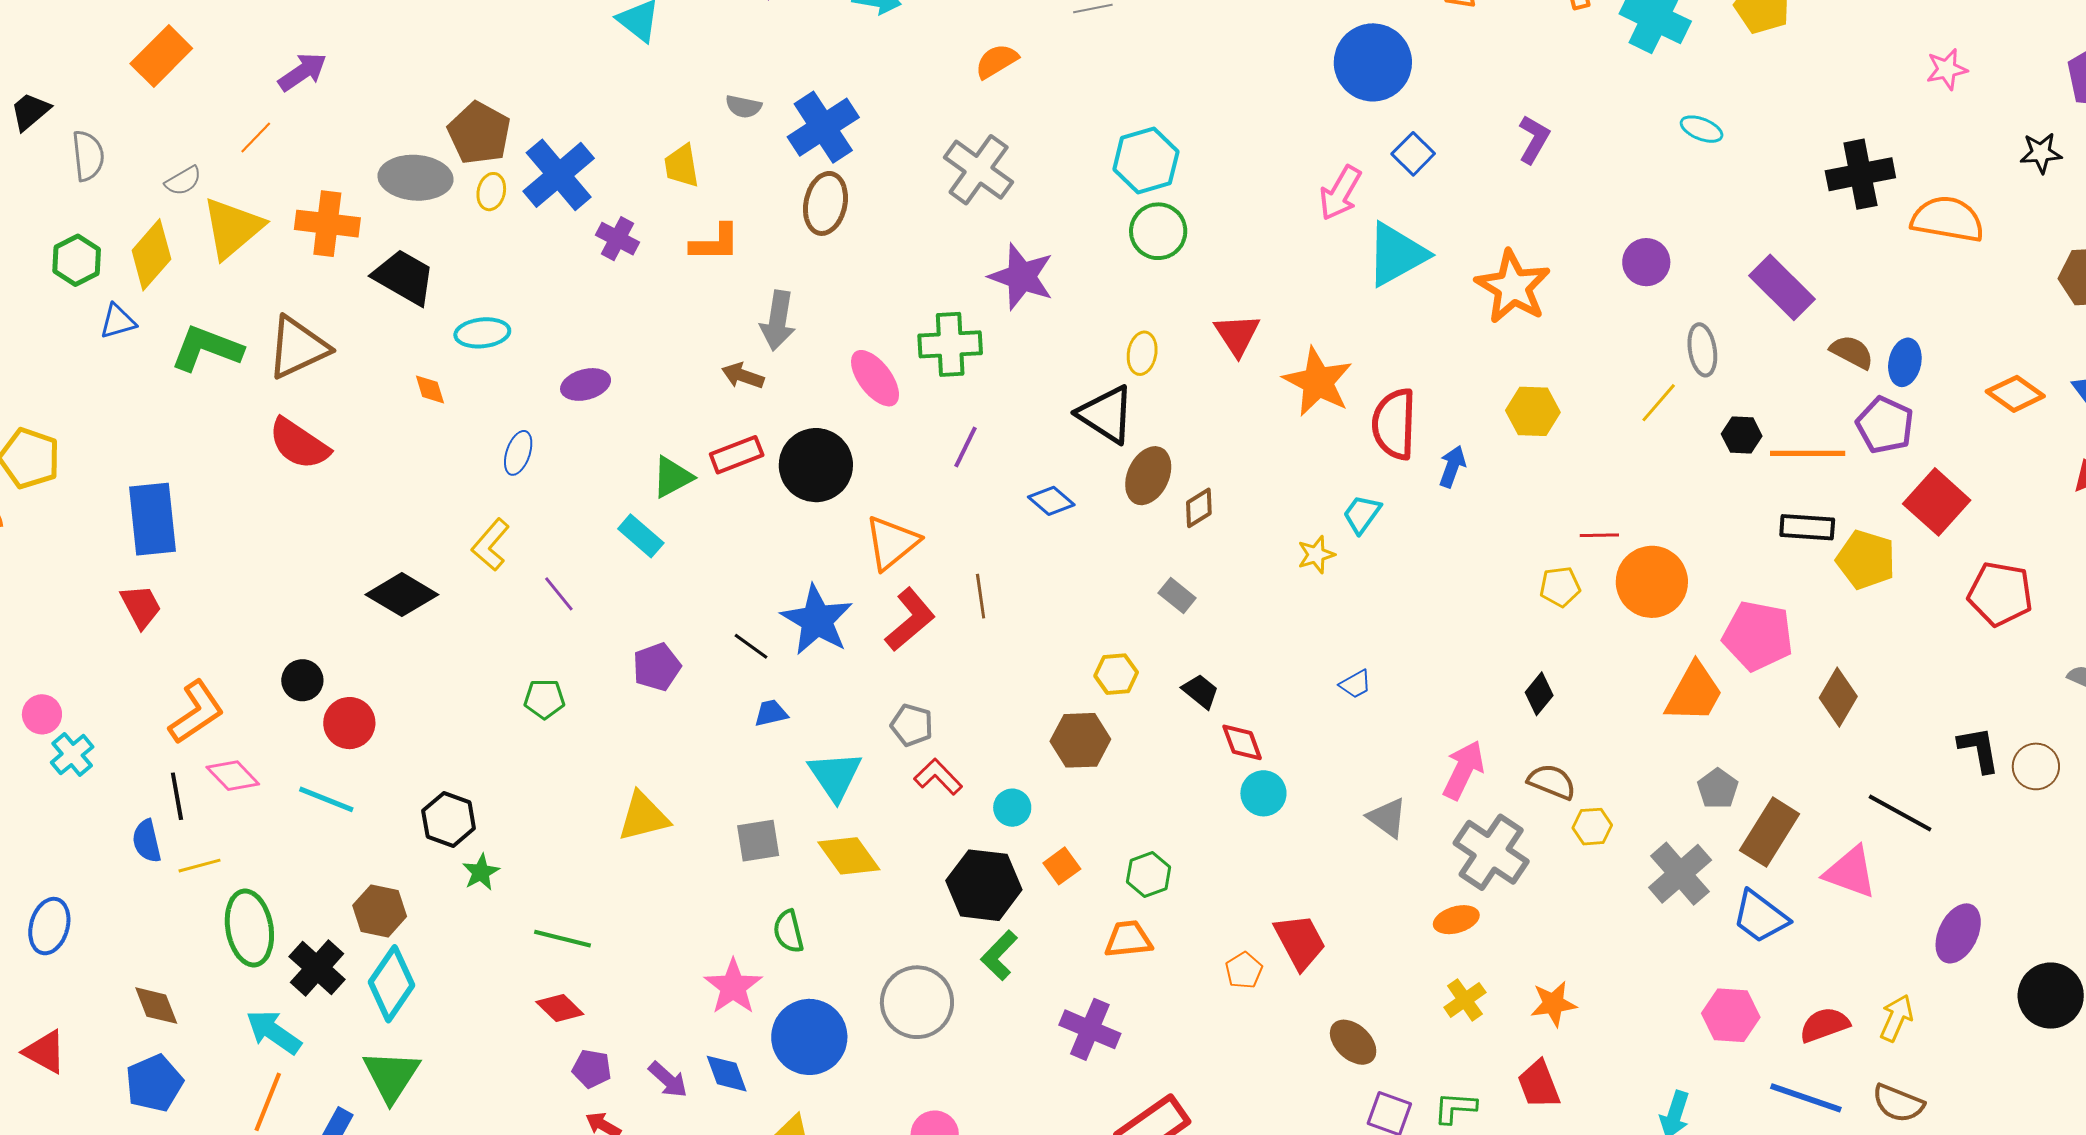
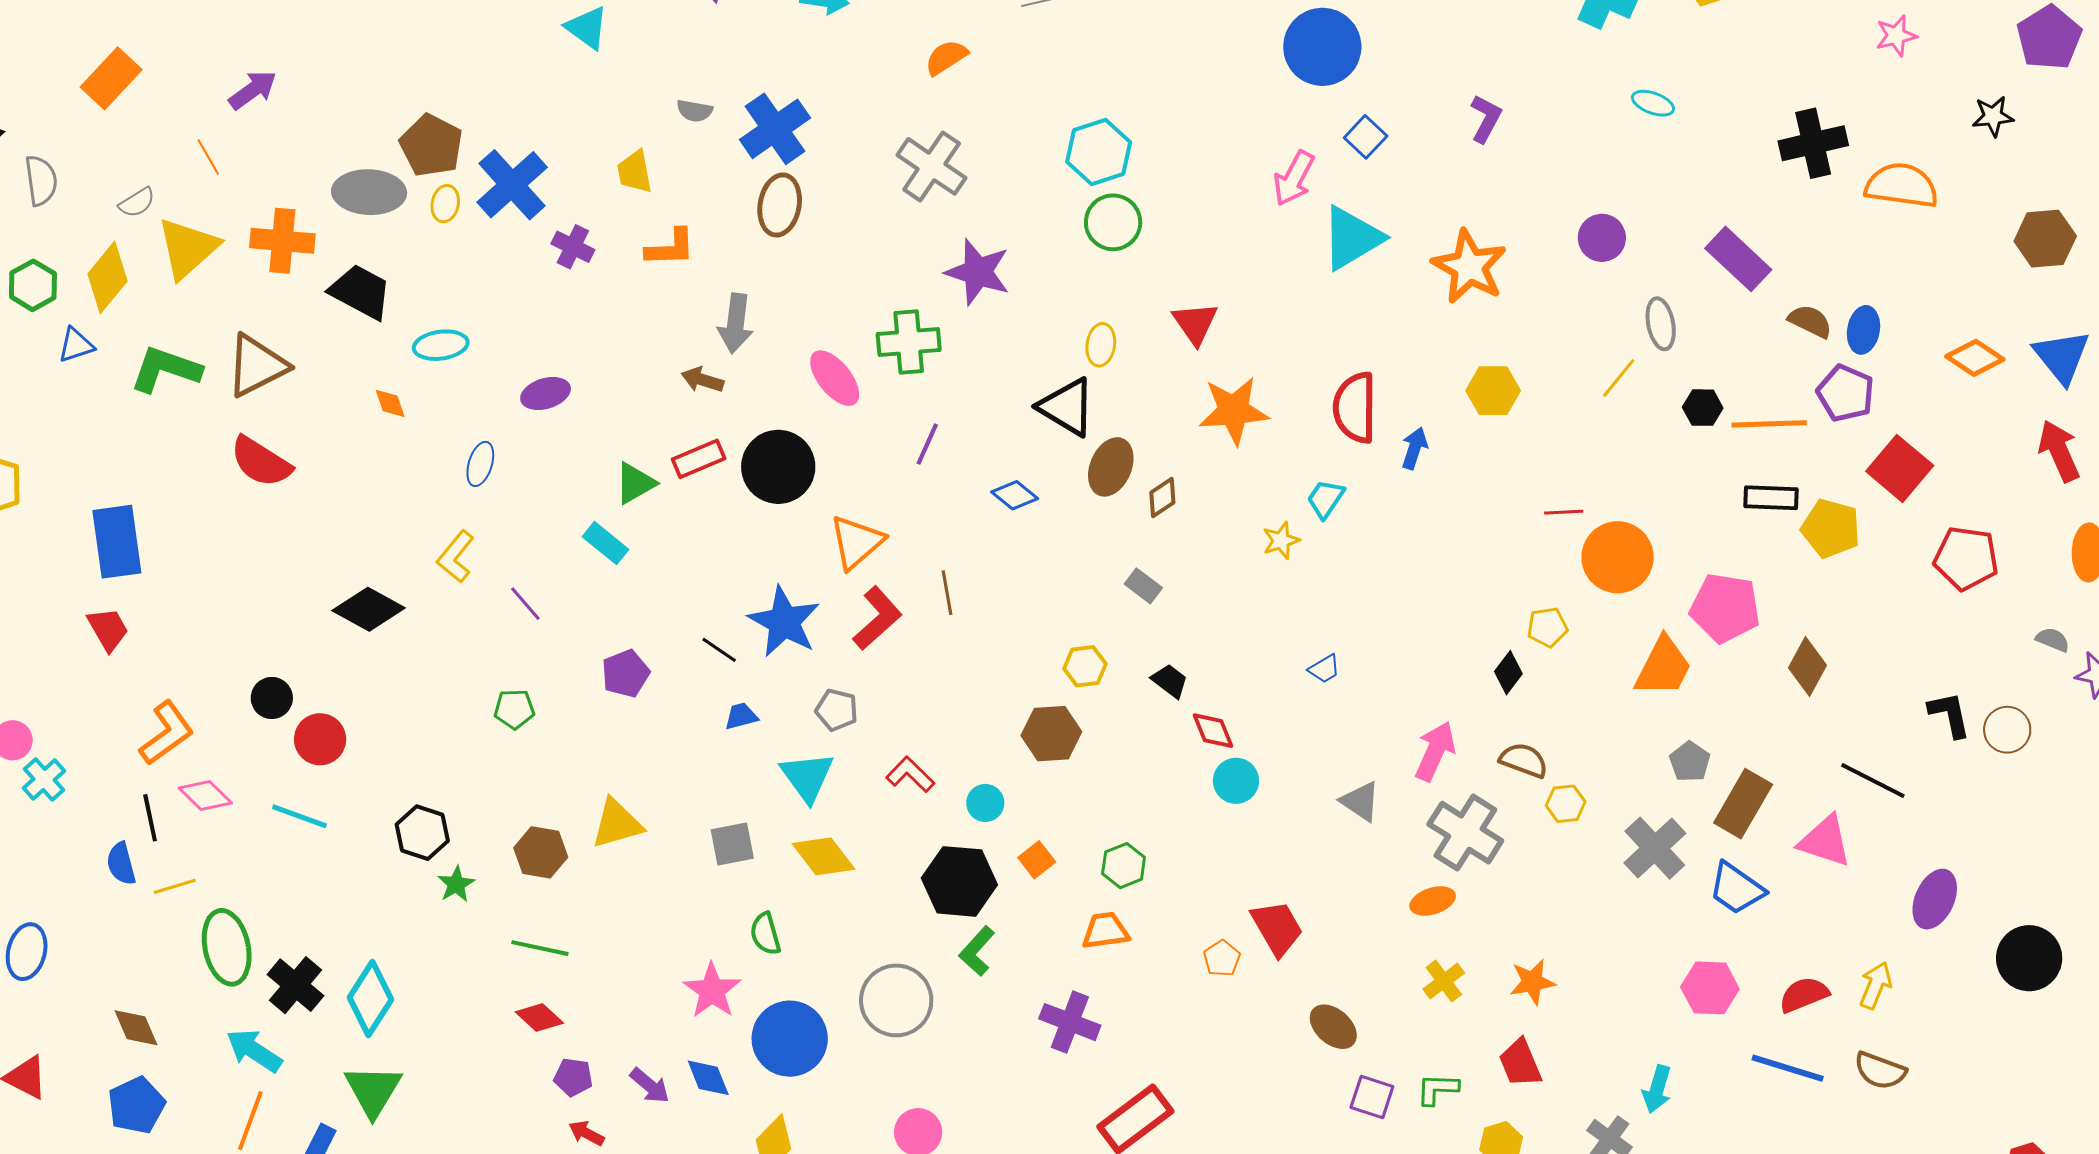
orange line: (256, 138) -> (208, 157), turned -72
orange star: (1318, 382) -> (1234, 411), moved, turned -30
yellow pentagon: (1560, 587) -> (1547, 627), moved
gray pentagon: (912, 725) -> (837, 710), moved
brown hexagon: (380, 911) -> (541, 852), moved

